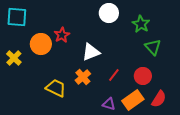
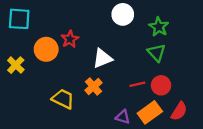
green triangle: (153, 47) -> (157, 53), moved
red line: (114, 75) -> (137, 84), moved, turned 40

